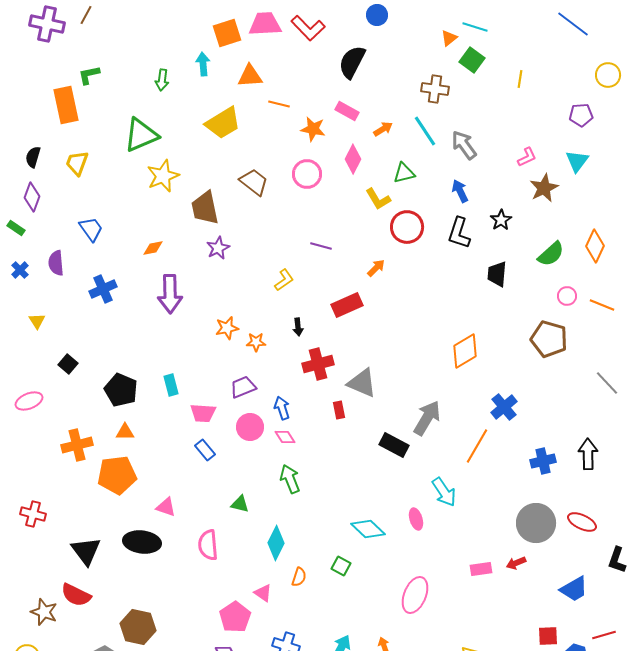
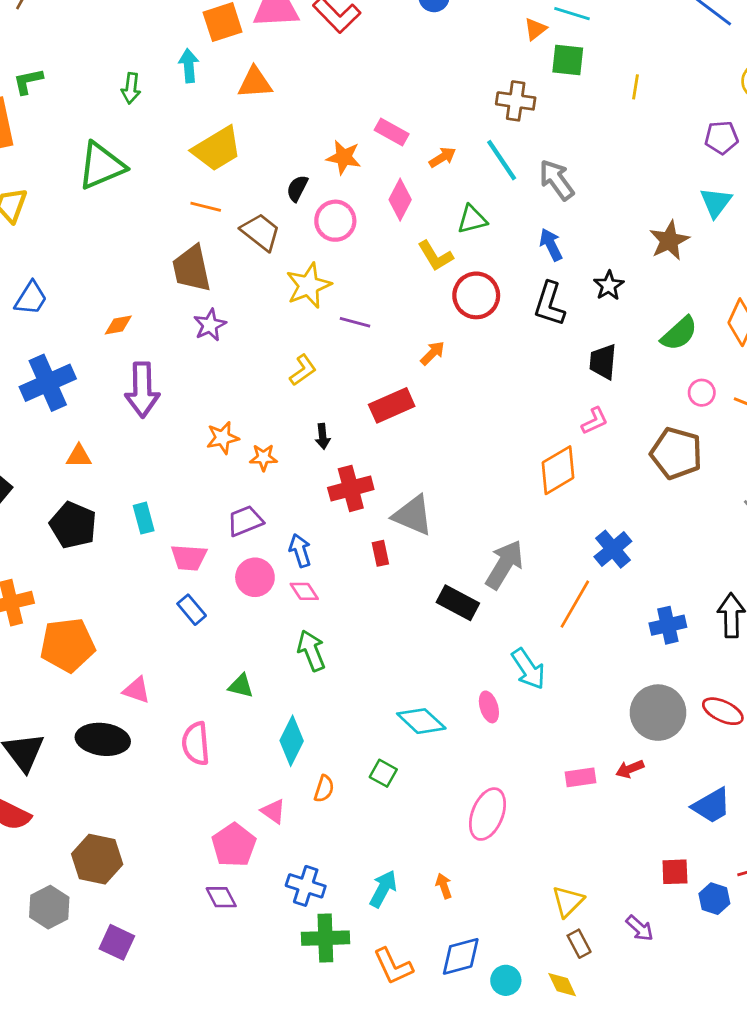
green square: (472, 60) -> (568, 60), turned -30
black semicircle: (352, 62) -> (297, 188), moved, size x0.6
orange line: (279, 104) -> (206, 207), moved
pink L-shape: (527, 157) -> (595, 421), moved
yellow star: (163, 176) -> (309, 286), moved
blue trapezoid: (91, 229) -> (31, 298), turned 68
blue cross: (103, 289) -> (48, 383), size x1.4
orange triangle: (125, 432) -> (79, 456), moved

